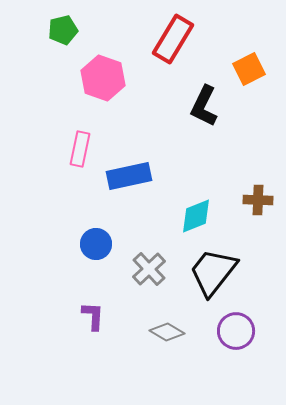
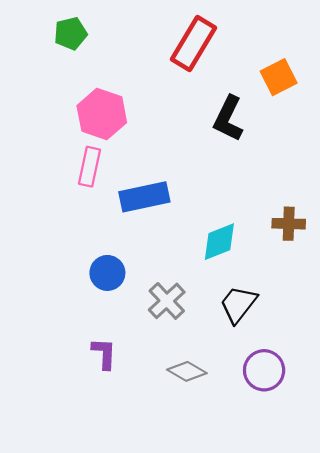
pink hexagon: (103, 78) -> (102, 114), moved
black trapezoid: (213, 272) -> (238, 304), size x0.7

